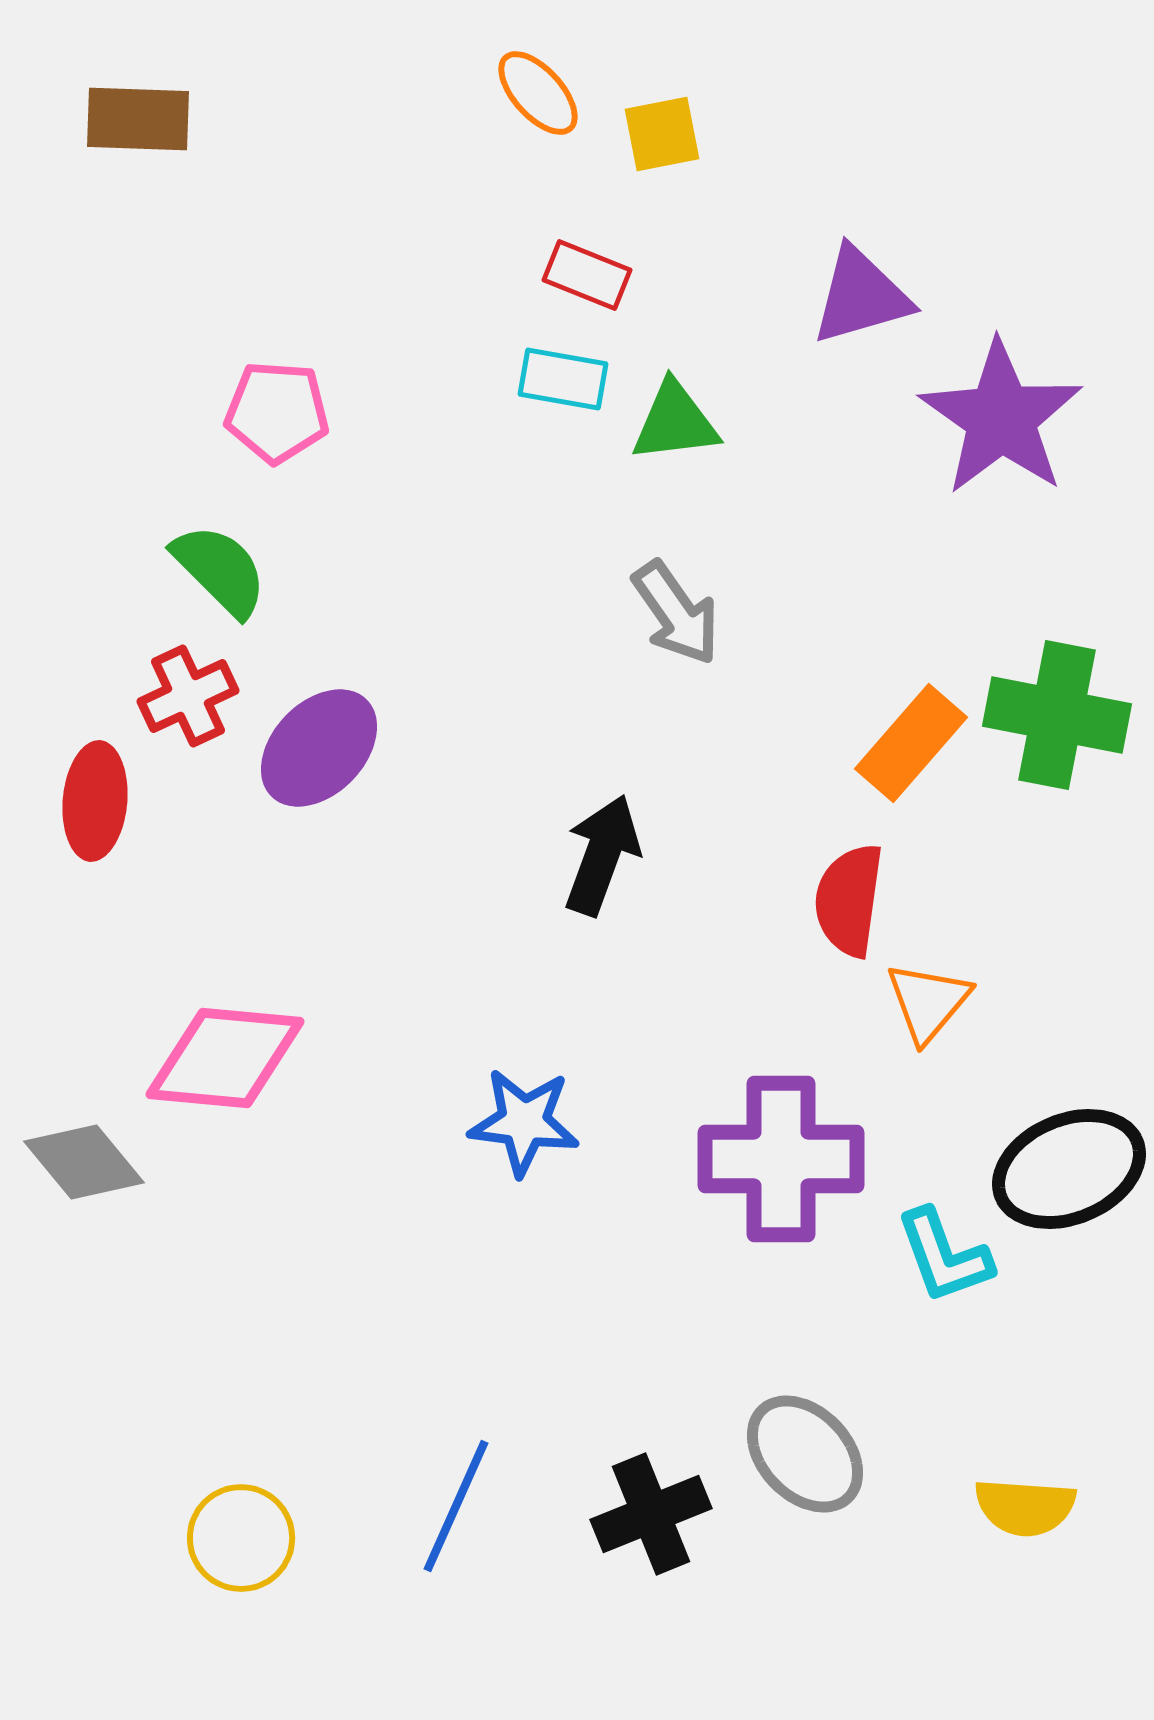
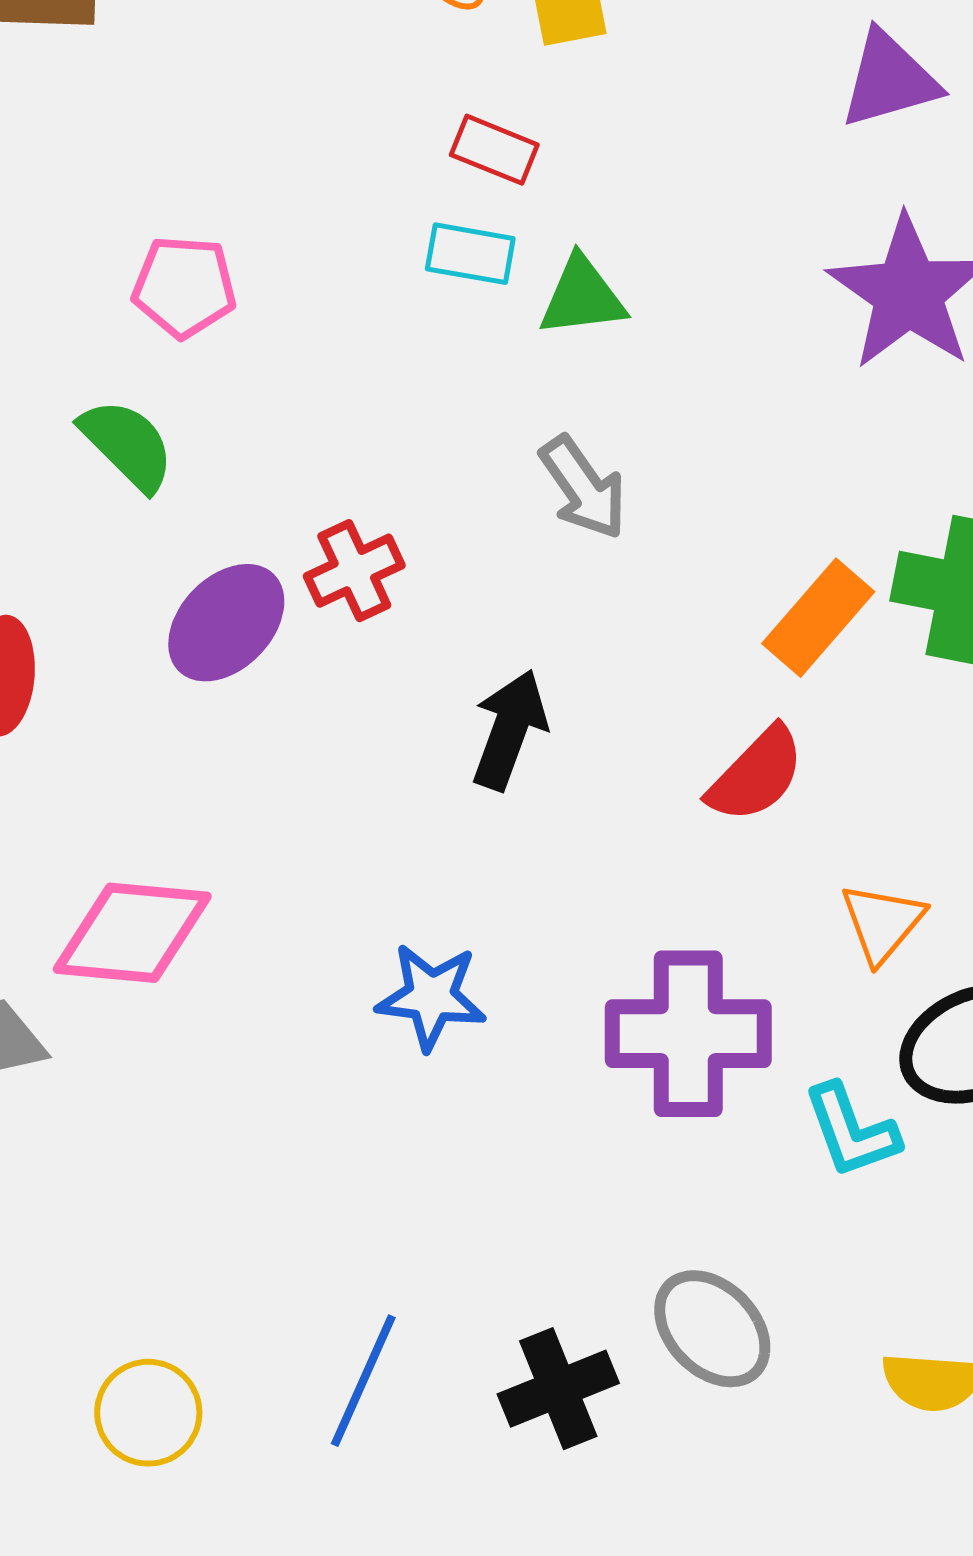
purple triangle: (861, 296) -> (889, 80), moved
red cross: (188, 696) -> (354, 571), moved
red semicircle: (849, 900) -> (756, 775), turned -144
orange triangle: (928, 1002) -> (882, 923), moved

